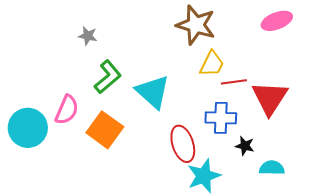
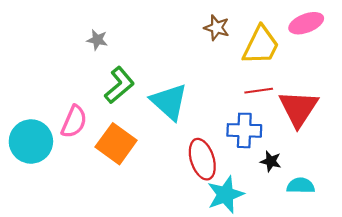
brown star: (196, 25) -> (217, 28), size x0.6
yellow trapezoid: (212, 64) -> (261, 45), moved, size x1.4

